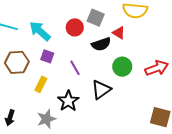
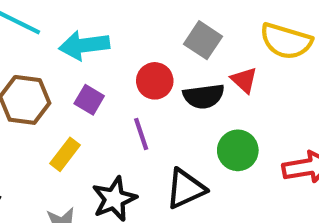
red circle: (75, 27) -> (155, 81), moved
cyan arrow: (40, 31) -> (84, 45), turned -60

